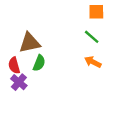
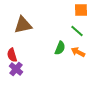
brown triangle: (30, 43) -> (23, 25), moved
green semicircle: (39, 63) -> (60, 48), moved

